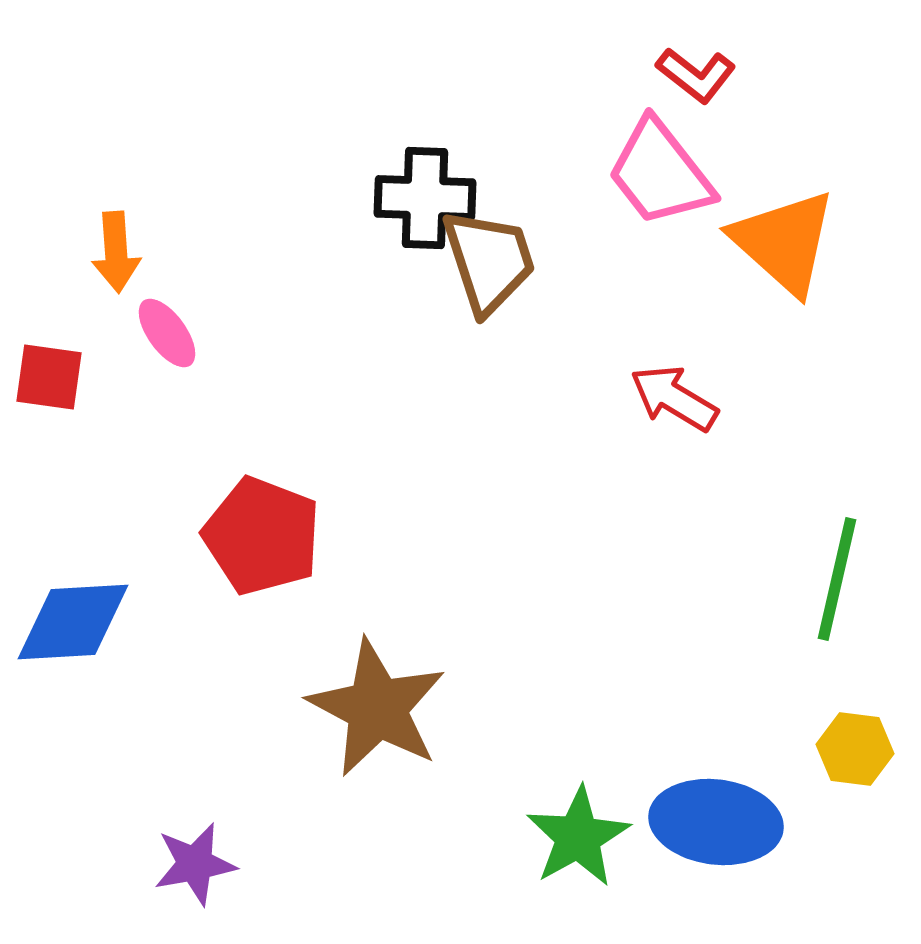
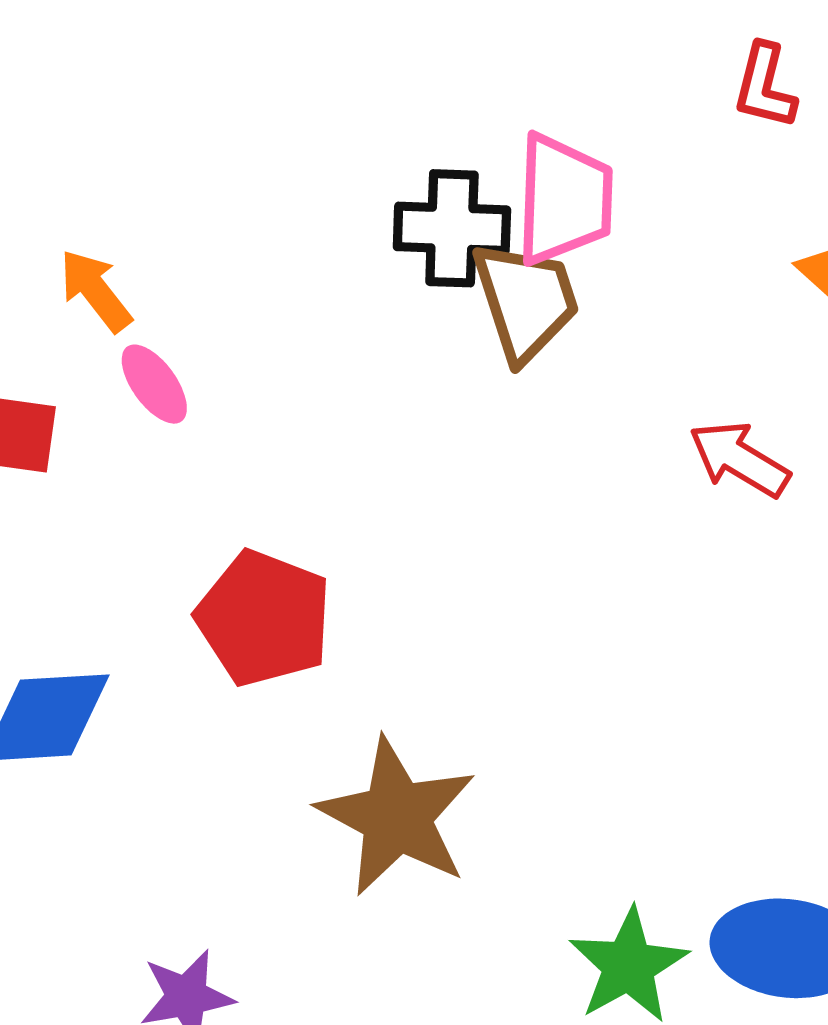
red L-shape: (696, 75) -> (765, 86), turned 66
pink trapezoid: (660, 173) -> (564, 199), moved, turned -140
orange arrow: (116, 252) -> (95, 291), turned 146

